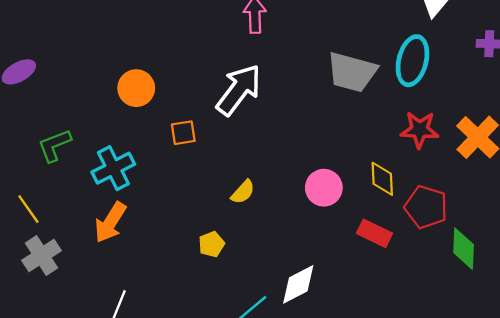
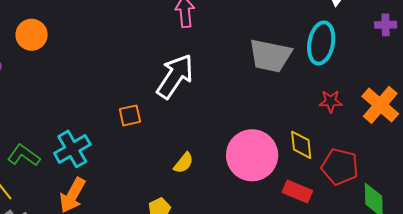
orange circle: (136, 88) -> (32, 35), moved
red star: (420, 130) -> (331, 101), size x0.7
green L-shape: (54, 145) -> (24, 155), moved, turned 60
pink circle: (324, 188) -> (252, 155), size x1.6

